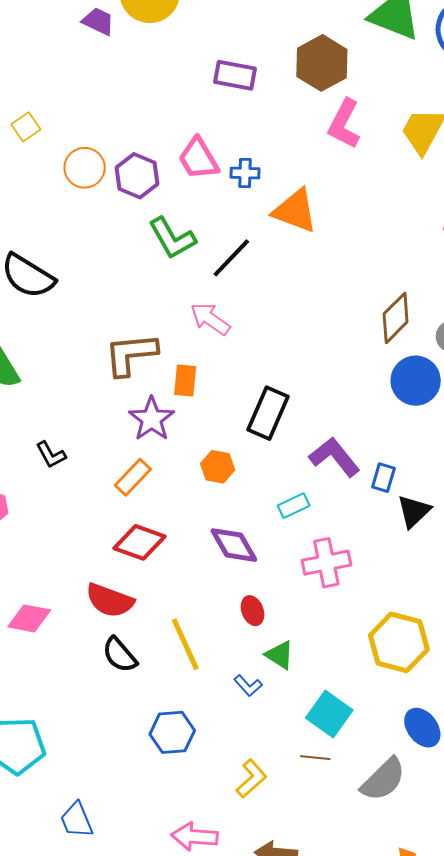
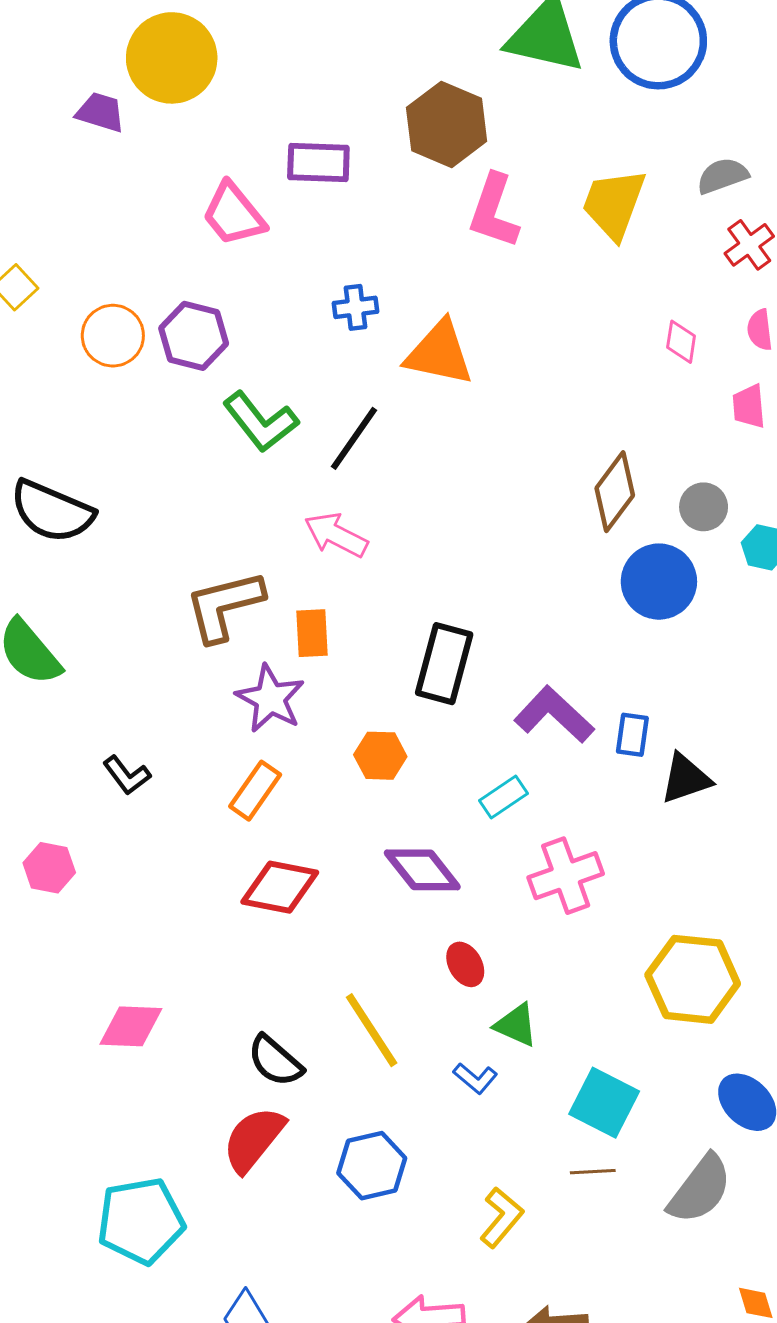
pink trapezoid: (198, 159) -> (233, 214), moved
black triangle: (414, 511) -> (686, 779), turned 33
red semicircle: (110, 600) -> (254, 1139), moved, turned 117

